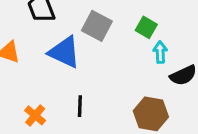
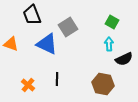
gray square: (97, 26) -> (68, 27), turned 30
green square: (146, 27) -> (112, 22), moved

